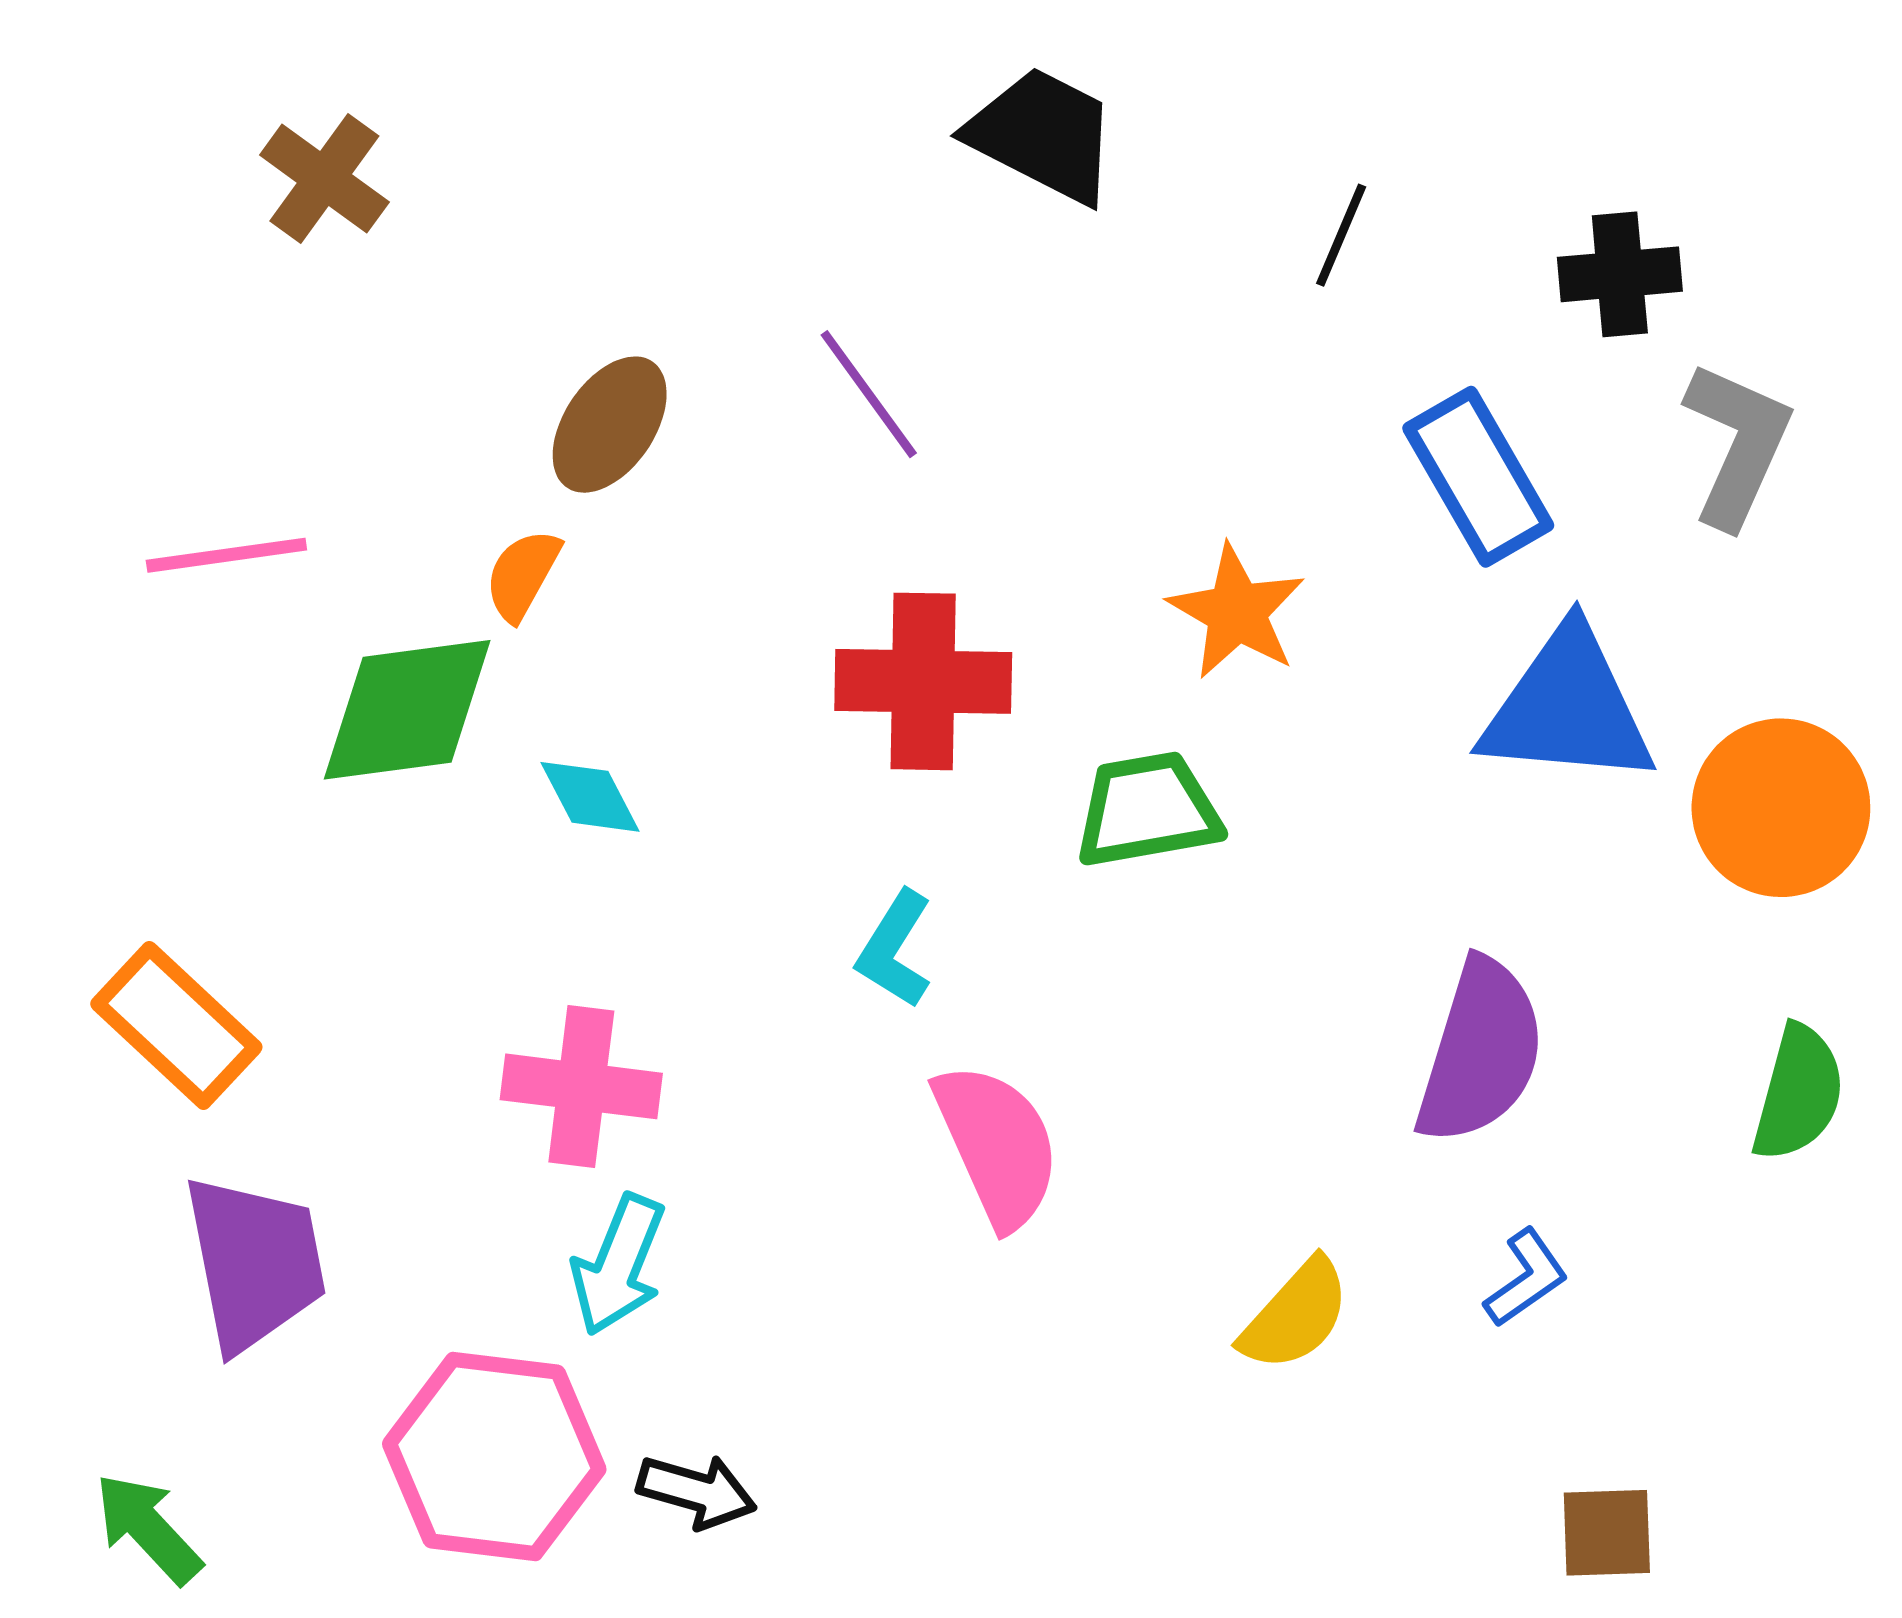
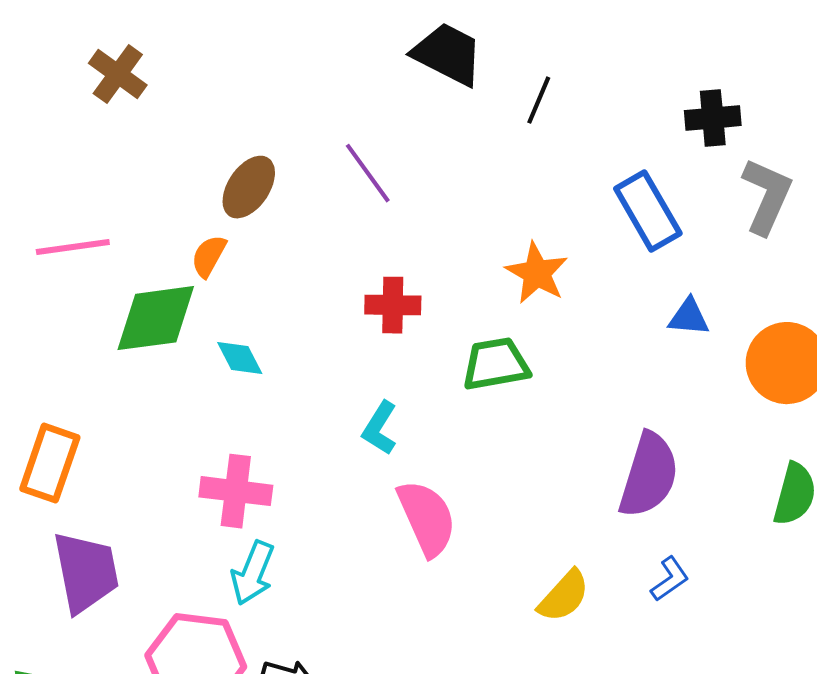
black line: (1341, 235) -> (539, 100), moved
red cross: (923, 681) -> (393, 305), size x0.7
blue triangle: (1568, 708) -> (689, 317), size x0.5
orange rectangle: (176, 1025) -> (50, 463), turned 66

